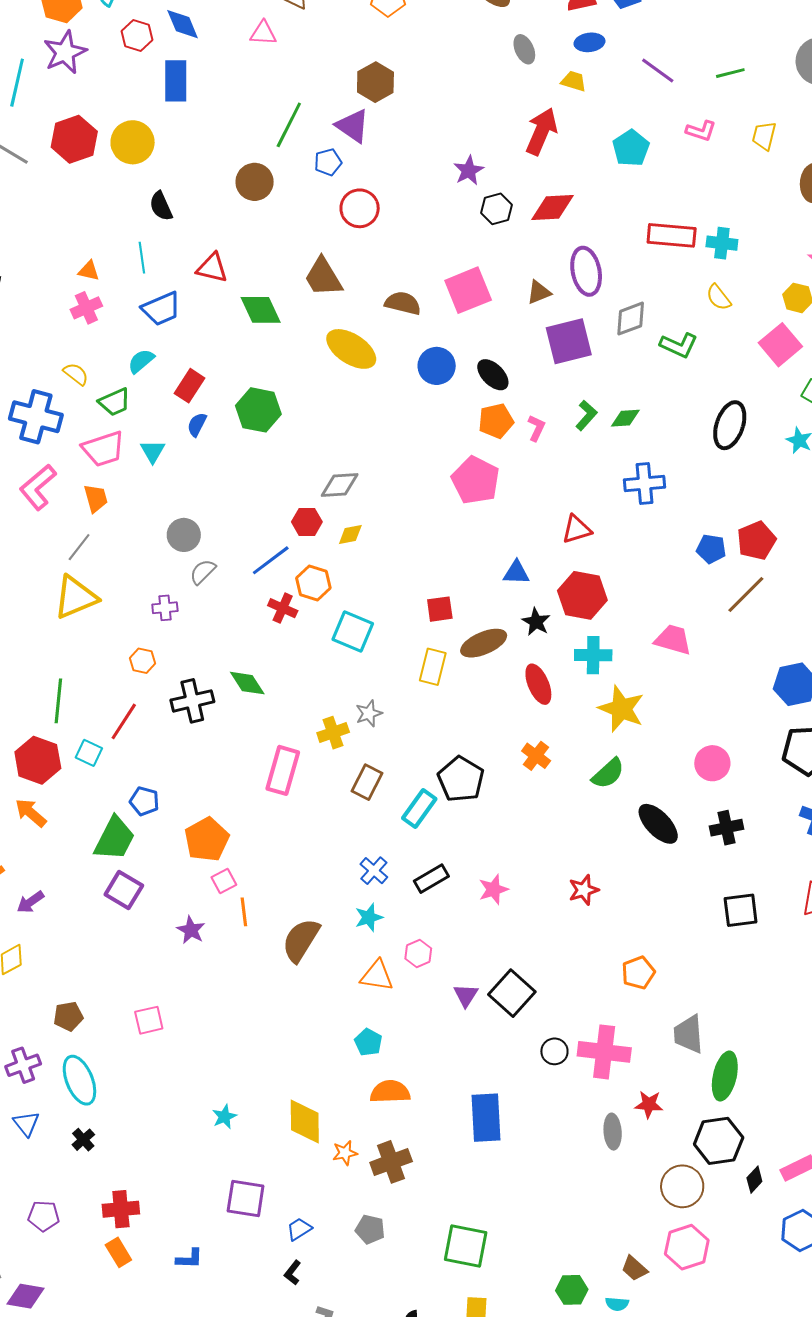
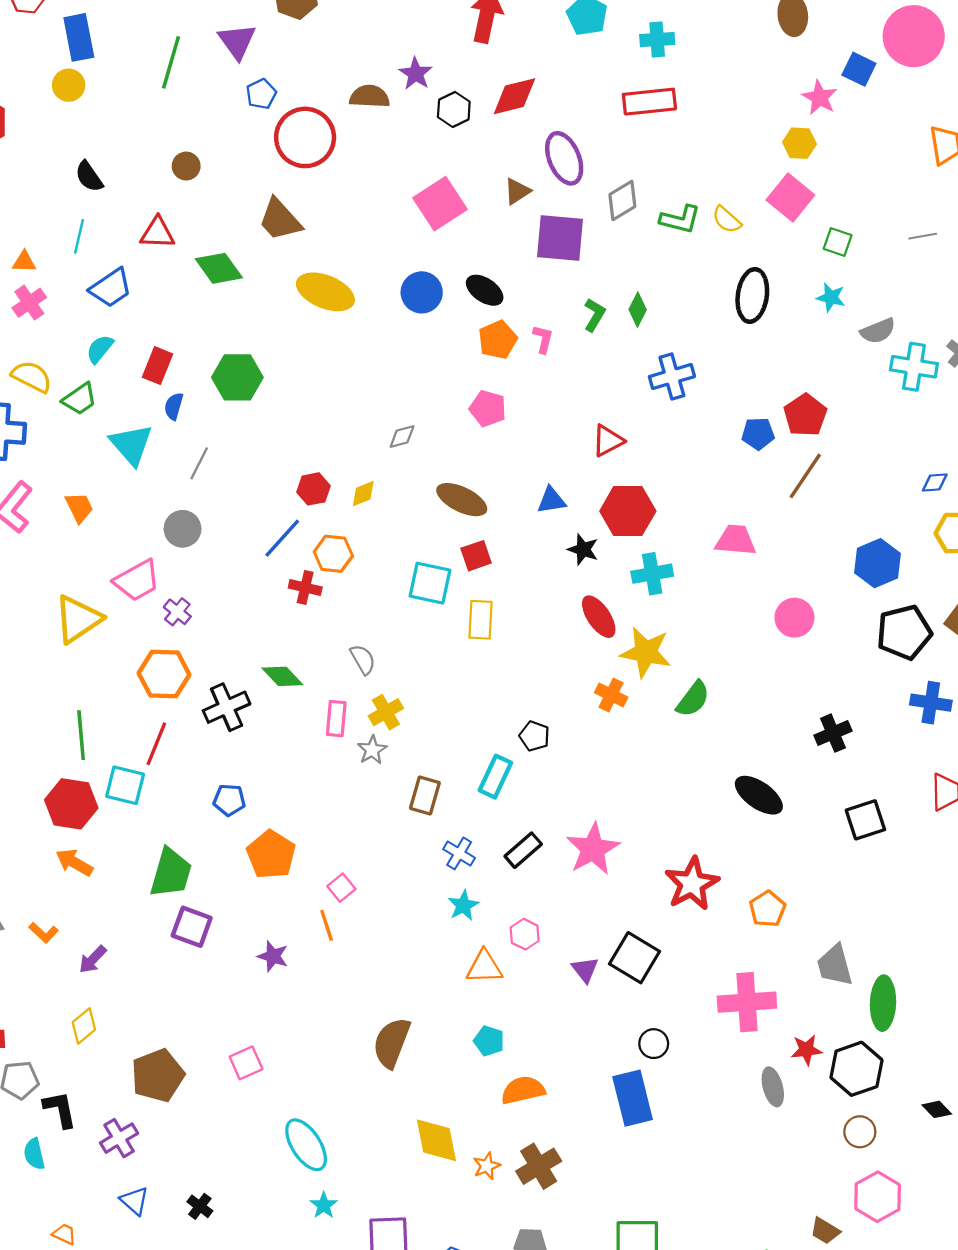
green line: (289, 125) -> (171, 62), moved
purple triangle: (353, 126) -> (237, 41), moved, turned 30
yellow circle: (133, 142) -> (69, 85), moved, size x0.7
brown circle: (255, 182) -> (186, 166), moved, size x0.7
red circle: (360, 208) -> (305, 137), size x1.4
cyan cross: (722, 243) -> (657, 40), moved
cyan line: (142, 258) -> (79, 236), turned 32
yellow semicircle: (719, 297) -> (727, 220), moved
brown semicircle: (403, 303) -> (370, 96), moved
purple square: (569, 341) -> (560, 238), turned 30
yellow semicircle: (76, 374) -> (32, 377), size x1.4
green diamond: (625, 418) -> (638, 310), turned -48
pink trapezoid: (103, 449) -> (137, 580), moved
cyan triangle: (153, 451) -> (131, 445), size x1.6
pink pentagon: (476, 480) -> (488, 408), size x0.7
gray diamond: (340, 485) -> (402, 437), moved, size x0.7
gray line: (79, 547) -> (199, 463), moved
gray semicircle: (203, 572) -> (363, 659), moved, turned 116
purple cross: (165, 608) -> (177, 612), turned -35
cyan square: (353, 631) -> (430, 583), moved
brown ellipse: (484, 643) -> (462, 500), moved, turned 60
orange hexagon: (143, 661) -> (164, 674), size x1.8
yellow star: (621, 709) -> (646, 652), moved
gray star: (369, 713) -> (372, 750), moved
cyan square: (89, 753) -> (125, 785), size x1.4
pink circle: (712, 763) -> (794, 618), moved
pink rectangle: (283, 770) -> (336, 719), moved, size x0.7
black pentagon: (461, 779) -> (534, 736), size x0.6
brown rectangle: (367, 782) -> (425, 795), moved
blue pentagon: (144, 801) -> (229, 800), moved
black ellipse: (658, 824) -> (759, 795), moved
pink square: (224, 881) -> (341, 888), moved
pink star: (493, 889) -> (593, 849), size x1.6
red star: (584, 890) -> (692, 884), moved, size x1.6
brown semicircle: (301, 940) -> (392, 1043), moved
brown pentagon: (68, 1016) -> (158, 1075), size x1.6
black circle: (554, 1051) -> (654, 1044), moved
cyan ellipse: (79, 1080) -> (306, 1145), moved
cyan star: (224, 1117) -> (324, 1205), moved
black hexagon: (719, 1141) -> (857, 1069), moved
black diamond: (754, 1180) -> (937, 1109), turned -76
brown circle: (682, 1186) -> (860, 1132), size x0.7

